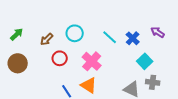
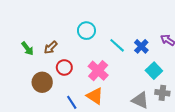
cyan circle: (75, 33) -> (86, 31), moved
green arrow: (17, 34) -> (27, 49), moved, turned 96
brown circle: (18, 63) -> (42, 82), moved

